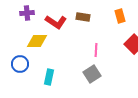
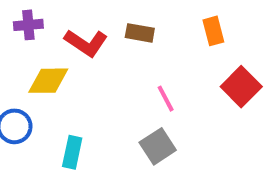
pink line: (96, 50) -> (166, 99), turned -32

